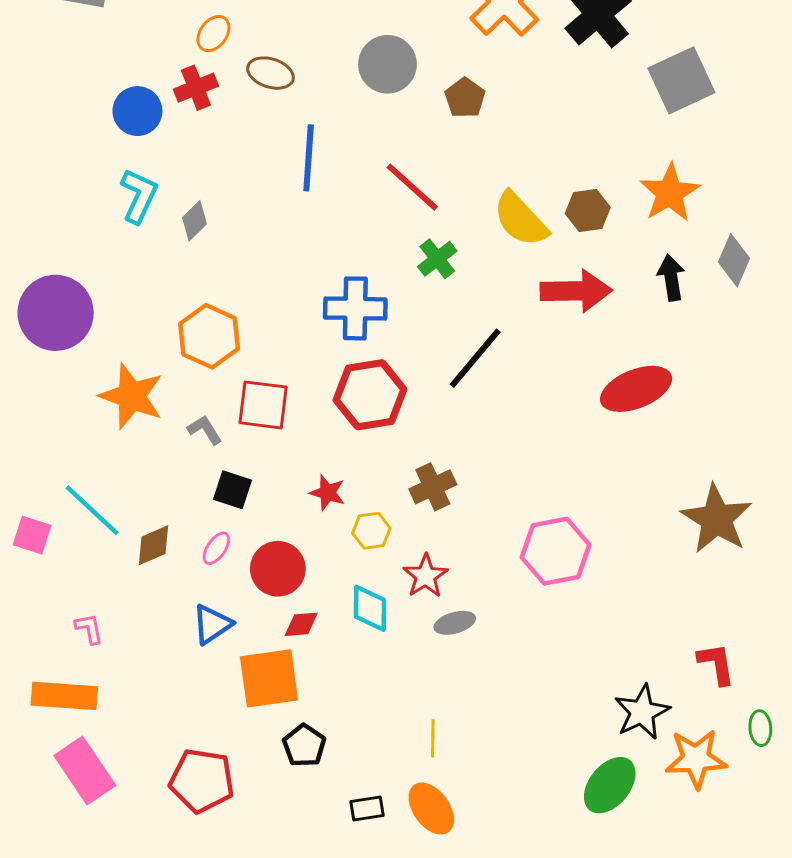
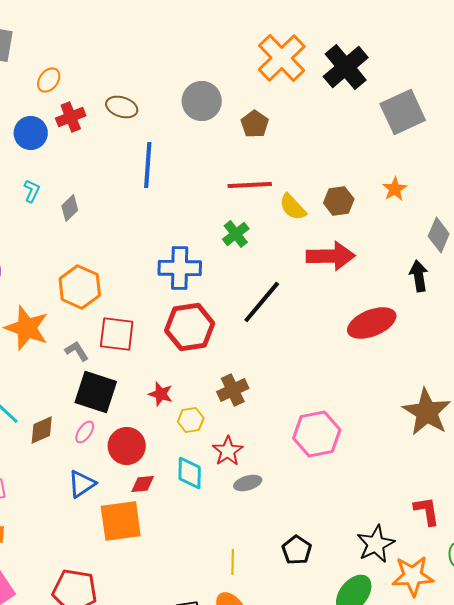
orange ellipse: (213, 34) -> (49, 80), moved
red line: (412, 187) -> (250, 185), moved, turned -45
orange star: (670, 193) -> (395, 189), size x0.6
cyan L-shape: (139, 196) -> (32, 191), size x0.6
yellow semicircle: (521, 219) -> (293, 207), size x0.7
black arrow: (671, 278) -> (419, 276), moved
black square: (232, 490) -> (96, 392), size x1.6
black pentagon: (304, 746) -> (297, 550), moved

